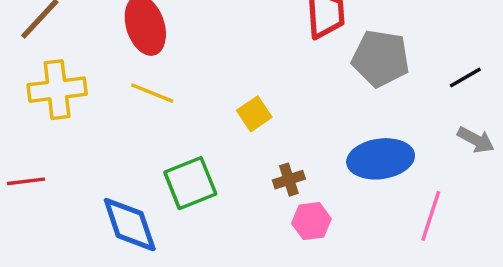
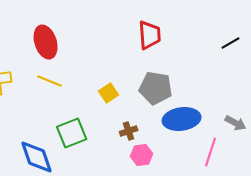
gray pentagon: (381, 58) -> (156, 88), moved
black line: (465, 77) -> (231, 43), moved
gray arrow: (476, 140) -> (236, 123), moved

